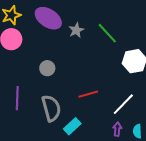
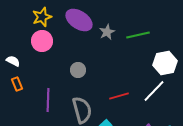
green line: (107, 33) -> (138, 35), turned -60
white line: (123, 104) -> (154, 91), moved

